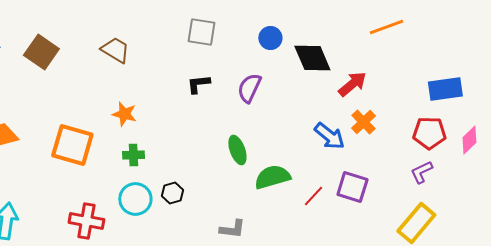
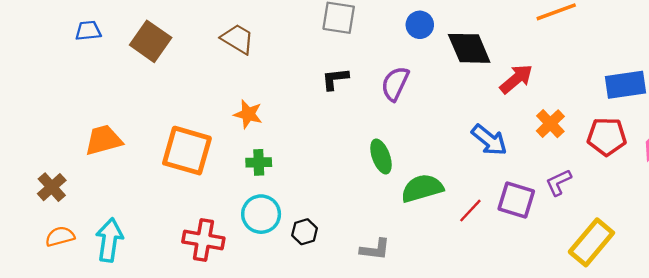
orange cross: (363, 122) -> (550, 124), moved
purple L-shape: (421, 172) -> (559, 182), moved
black hexagon: (172, 193) -> (305, 232), moved

